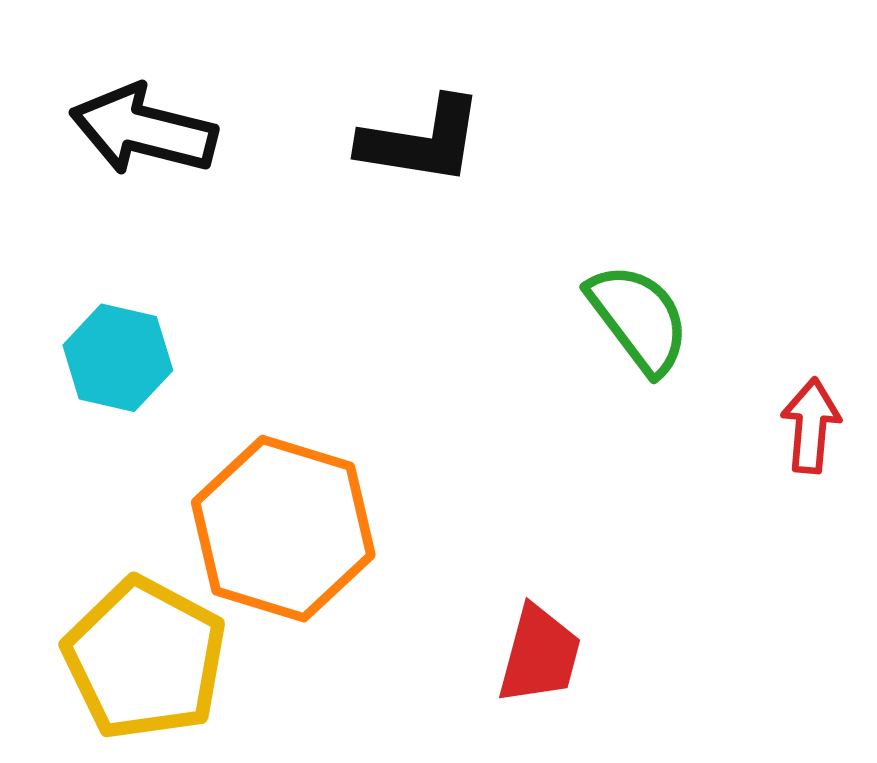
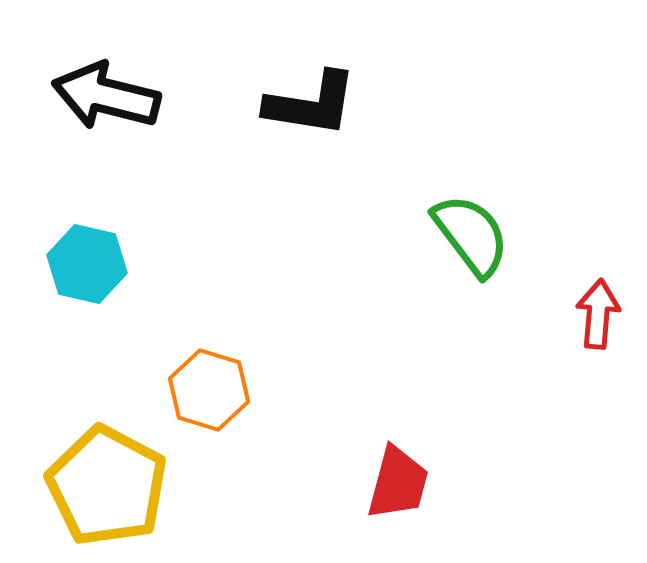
orange hexagon: (283, 529) -> (209, 390), size x0.6

